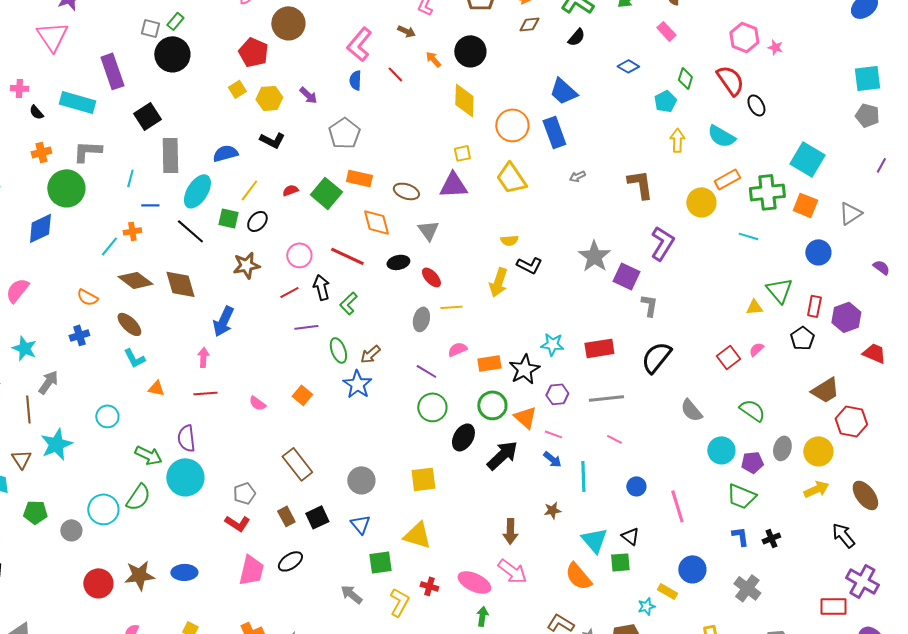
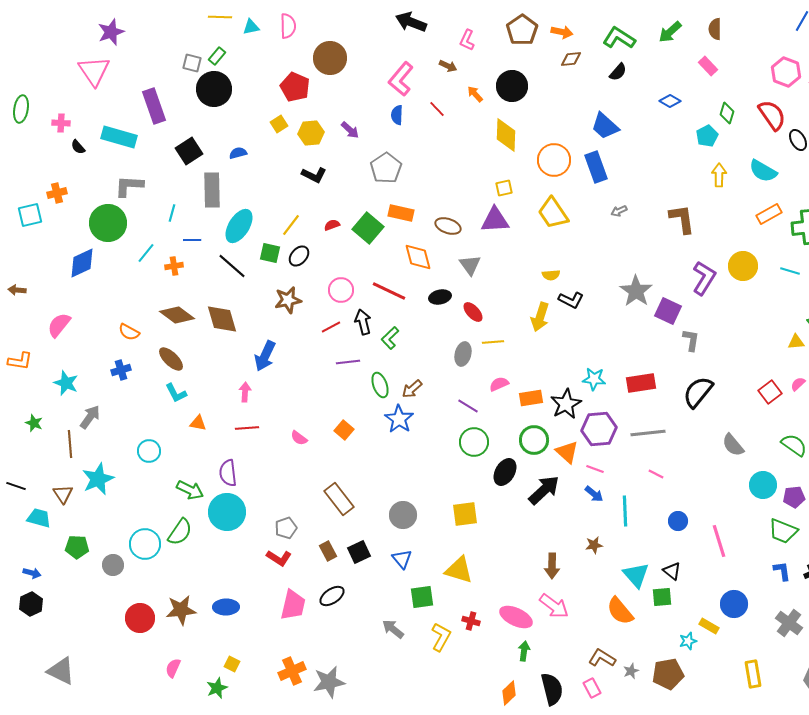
orange cross: (41, 152) -> (57, 193), moved
blue semicircle: (225, 153) -> (238, 153), moved, size x0.7
yellow circle: (701, 202) -> (743, 266), moved
cyan line: (109, 246) -> (146, 253), moved
purple hexagon: (557, 394) -> (599, 429), size x1.6

